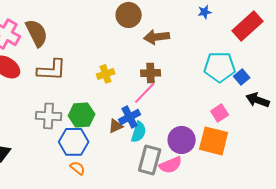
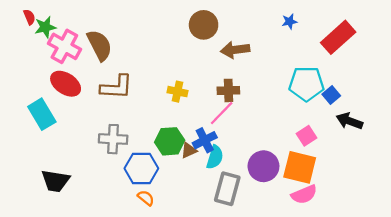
yellow cross: (106, 74) -> (178, 92), turned 30
green hexagon: (82, 115) -> (170, 141), moved
pink semicircle: (171, 165) -> (304, 194), moved

